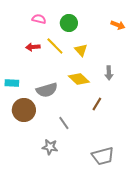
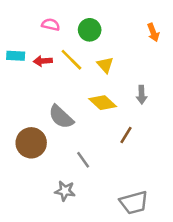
orange arrow: (118, 25) -> (153, 32), turned 48
cyan rectangle: (12, 83) -> (16, 56), moved
gray semicircle: (47, 90) -> (61, 117), turned 60

